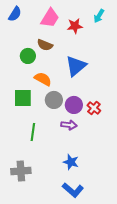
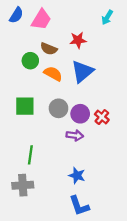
pink trapezoid: (50, 18) -> (41, 20), moved
red star: (75, 26) -> (78, 40), moved
orange semicircle: (43, 79) -> (53, 74), moved
green line: (33, 132) -> (30, 155), moved
blue L-shape: (73, 190) -> (79, 206), turned 30

